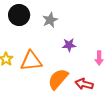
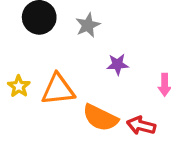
orange semicircle: (58, 79) -> (100, 118), turned -105

